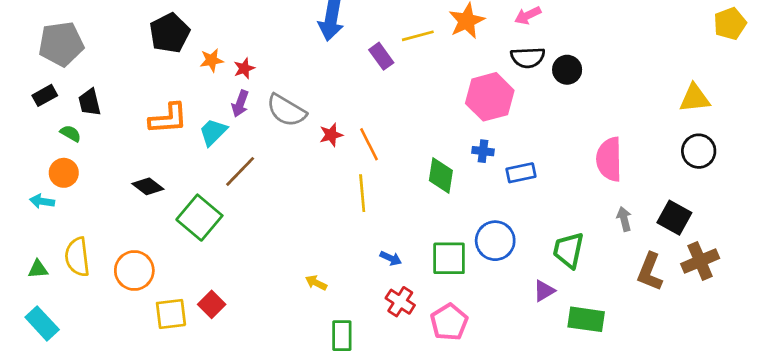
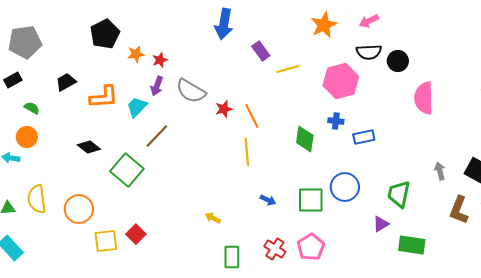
yellow line: (418, 36) -> (288, 69), moved
black trapezoid: (90, 102) -> (66, 82), moved, turned 75
pink semicircle: (609, 159) -> (424, 98), moved
red cross: (400, 302) -> (275, 249), moved

